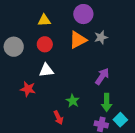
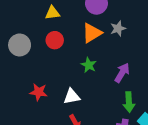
white triangle: (46, 70) -> (72, 96), moved
green star: (73, 101) -> (89, 65), moved

